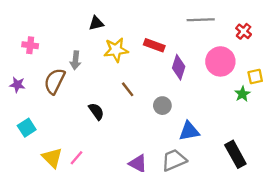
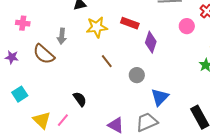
pink circle: (220, 61) -> (187, 26), moved, size x0.6
brown semicircle: (55, 81) -> (44, 54), turned -75
black semicircle: (96, 111) -> (80, 99), moved
blue triangle: (189, 131) -> (160, 97), turned -36

